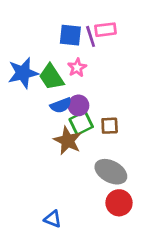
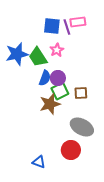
blue semicircle: (61, 105) -> (45, 78), turned -49
brown star: (68, 141) -> (50, 104), turned 30
red circle: (119, 203) -> (71, 150), moved

